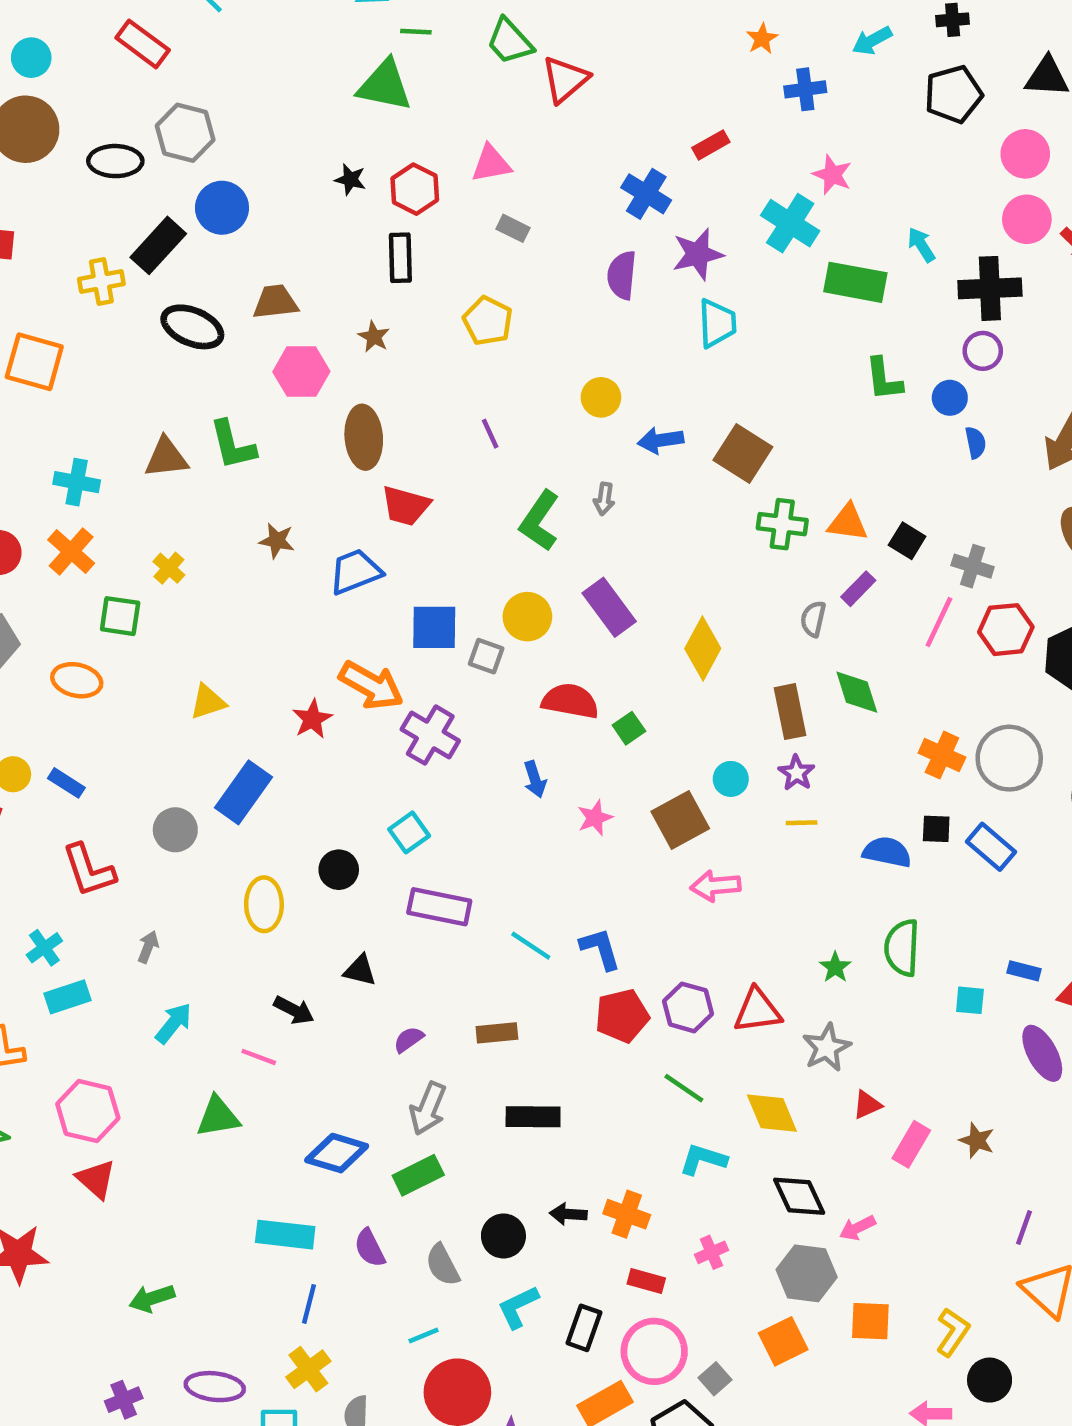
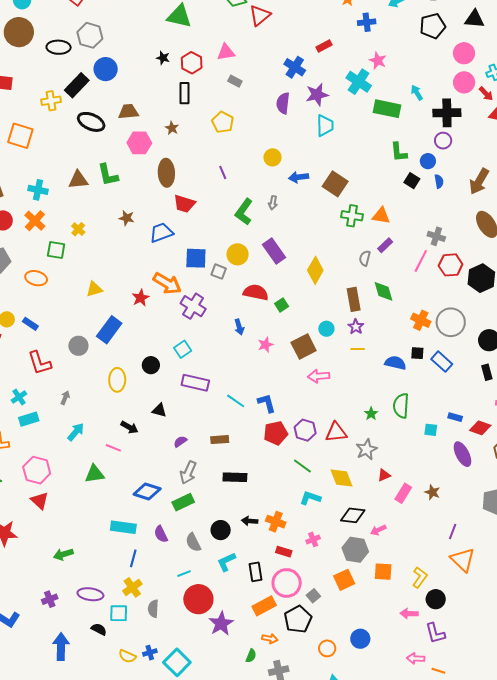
black square: (907, 541) -> (412, 181), moved
black diamond: (799, 1196) -> (353, 515), turned -60
black rectangle: (584, 1328) -> (256, 572), turned -30

